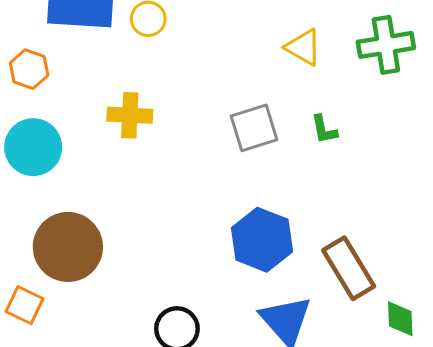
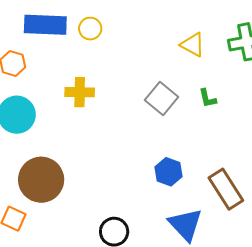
gray square: (254, 128) -> (161, 98), turned -32
blue hexagon: (262, 240) -> (169, 172), size x0.7

